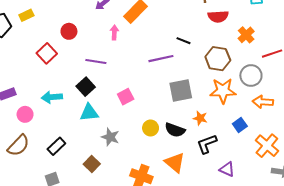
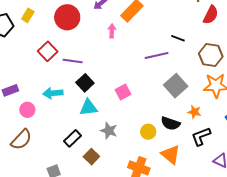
yellow rectangle: (26, 15) -> (28, 15), turned -32
red semicircle: (218, 16) -> (211, 15), turned -60
red circle: (69, 31) -> (67, 17), moved, size x1.6
purple line: (96, 61) -> (73, 61), moved
gray square: (181, 90) -> (176, 86), turned -30
yellow circle: (151, 128) -> (148, 132), moved
black rectangle: (56, 146) -> (72, 138), moved

